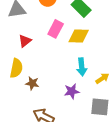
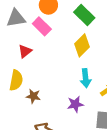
pink rectangle: (56, 29) -> (42, 26), moved, turned -72
yellow diamond: (79, 36) -> (82, 45), turned -45

